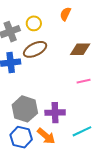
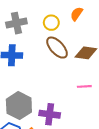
yellow circle: (34, 23) -> (51, 23), moved
brown ellipse: (35, 49) -> (57, 48), moved, turned 65

